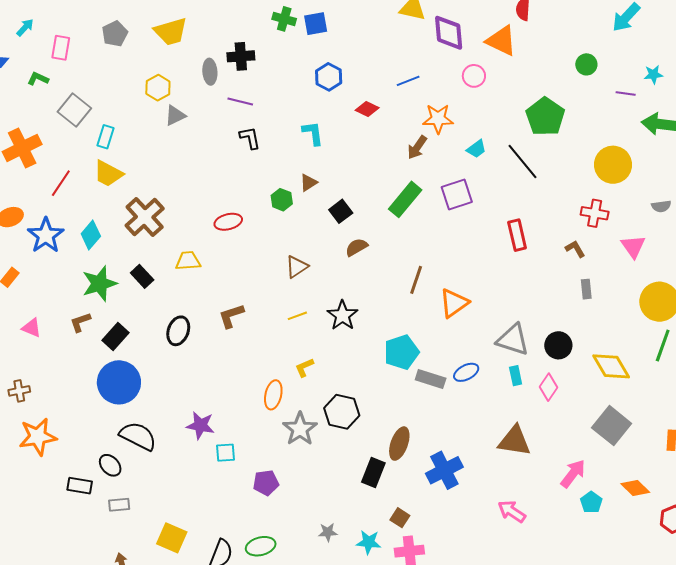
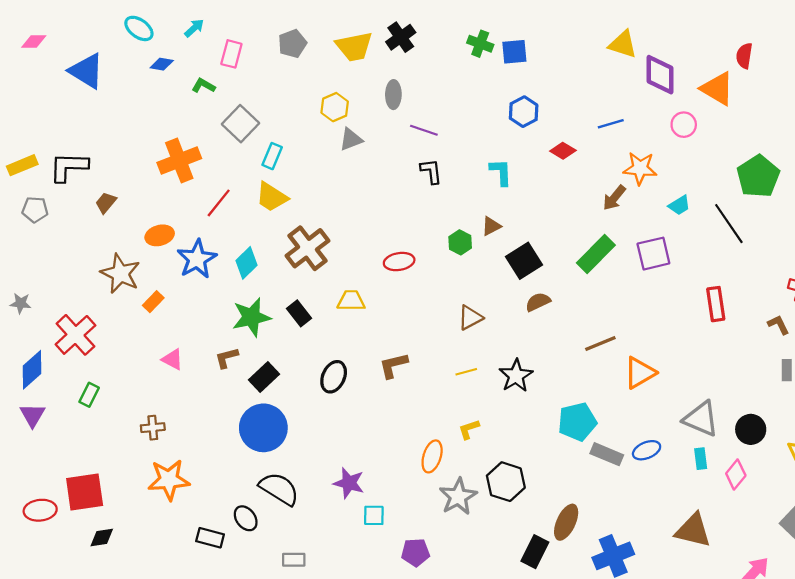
black cross: (241, 56) -> (401, 37), moved, turned -36
black square: (341, 211) -> (524, 261), size x1.4
brown line: (416, 280) -> (600, 344), turned 44
gray rectangle: (119, 505) -> (294, 560), moved

